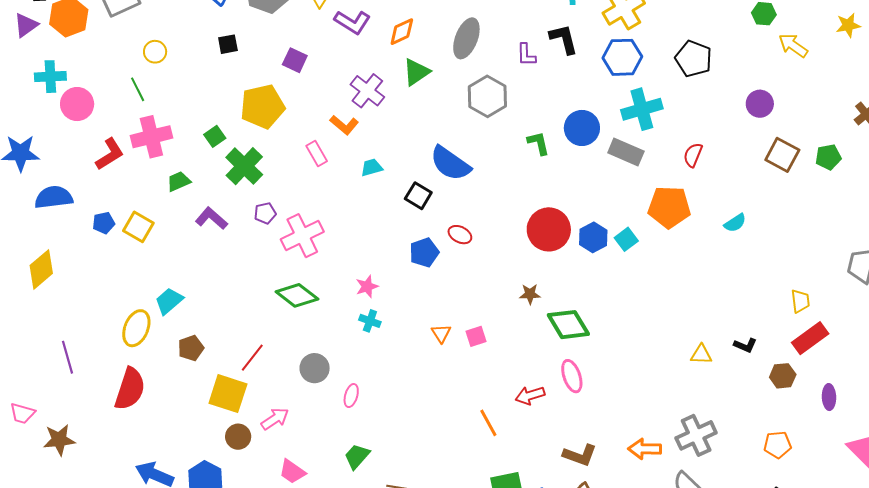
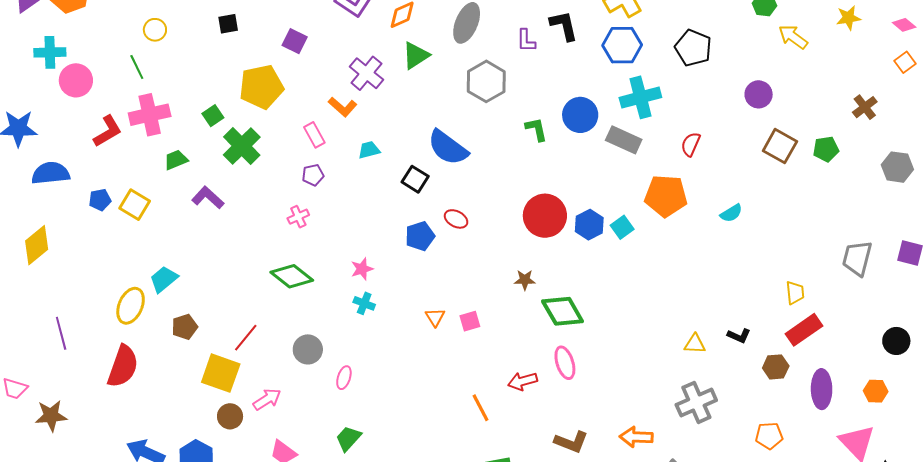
purple pentagon: (265, 213) -> (313, 175), moved
pink cross: (302, 236) -> (298, 217), size x0.5
purple ellipse: (829, 397) -> (822, 389), size x1.5
gray cross: (696, 435) -> (696, 402), moved

